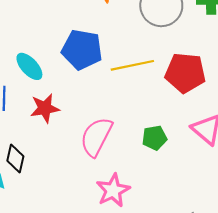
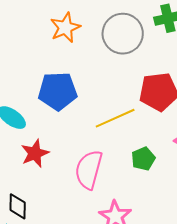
yellow line: (132, 65) -> (115, 118), moved

